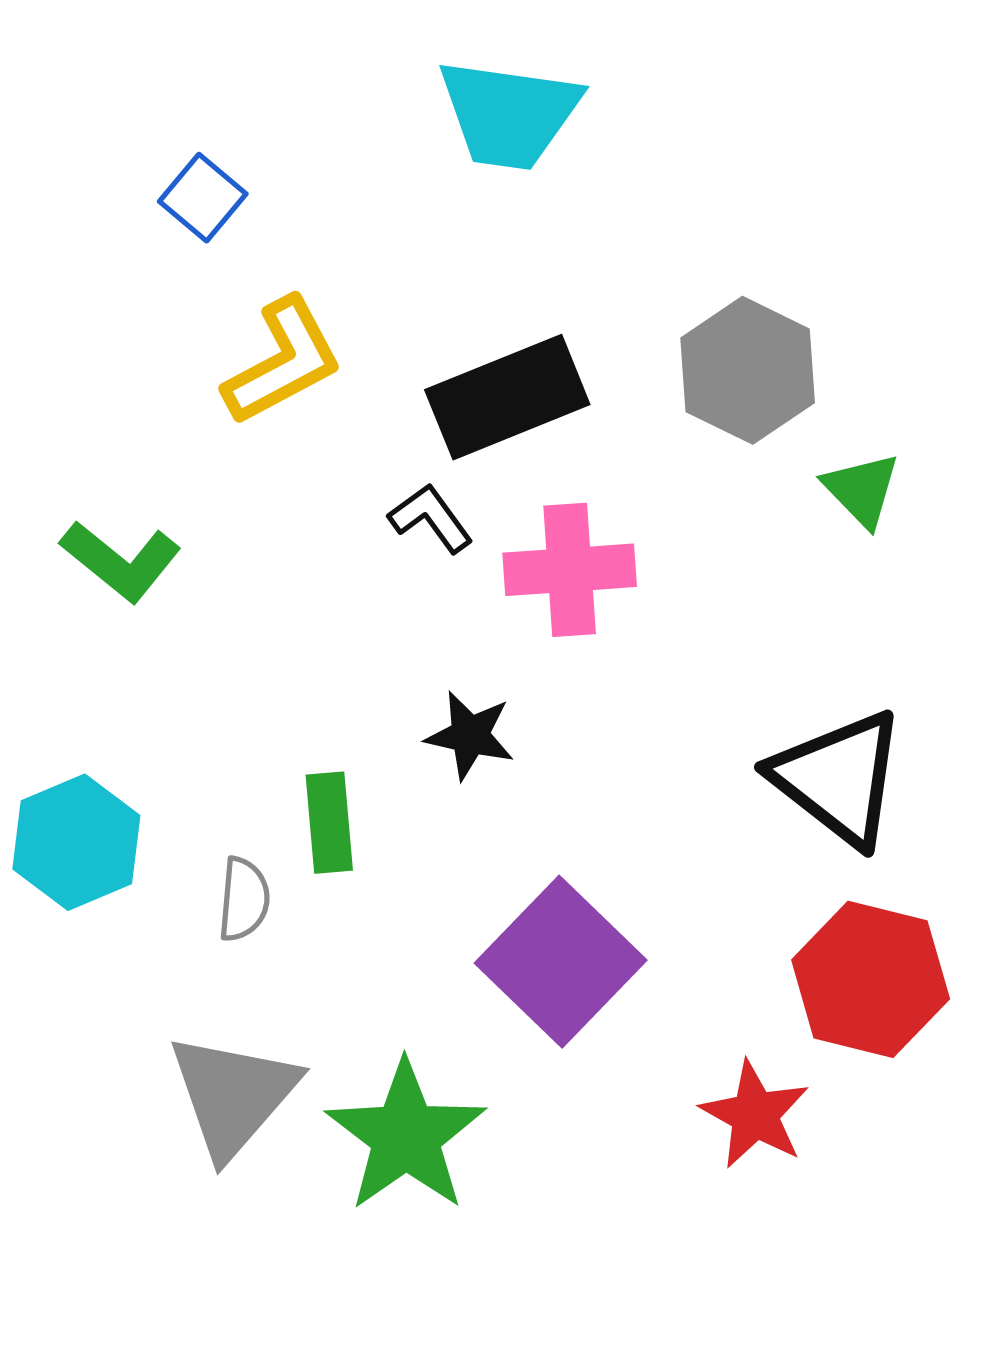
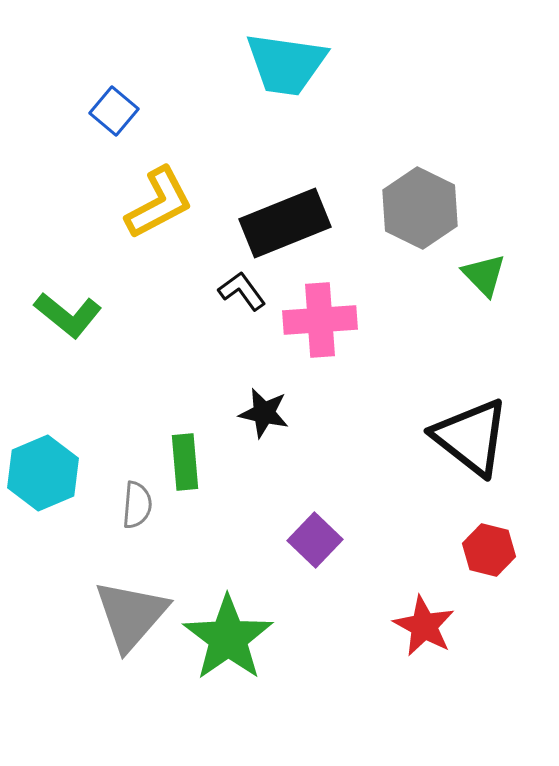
purple square: (561, 962) -> (315, 540), size x0.6
red hexagon: (871, 979) -> (489, 550), size x0.6

